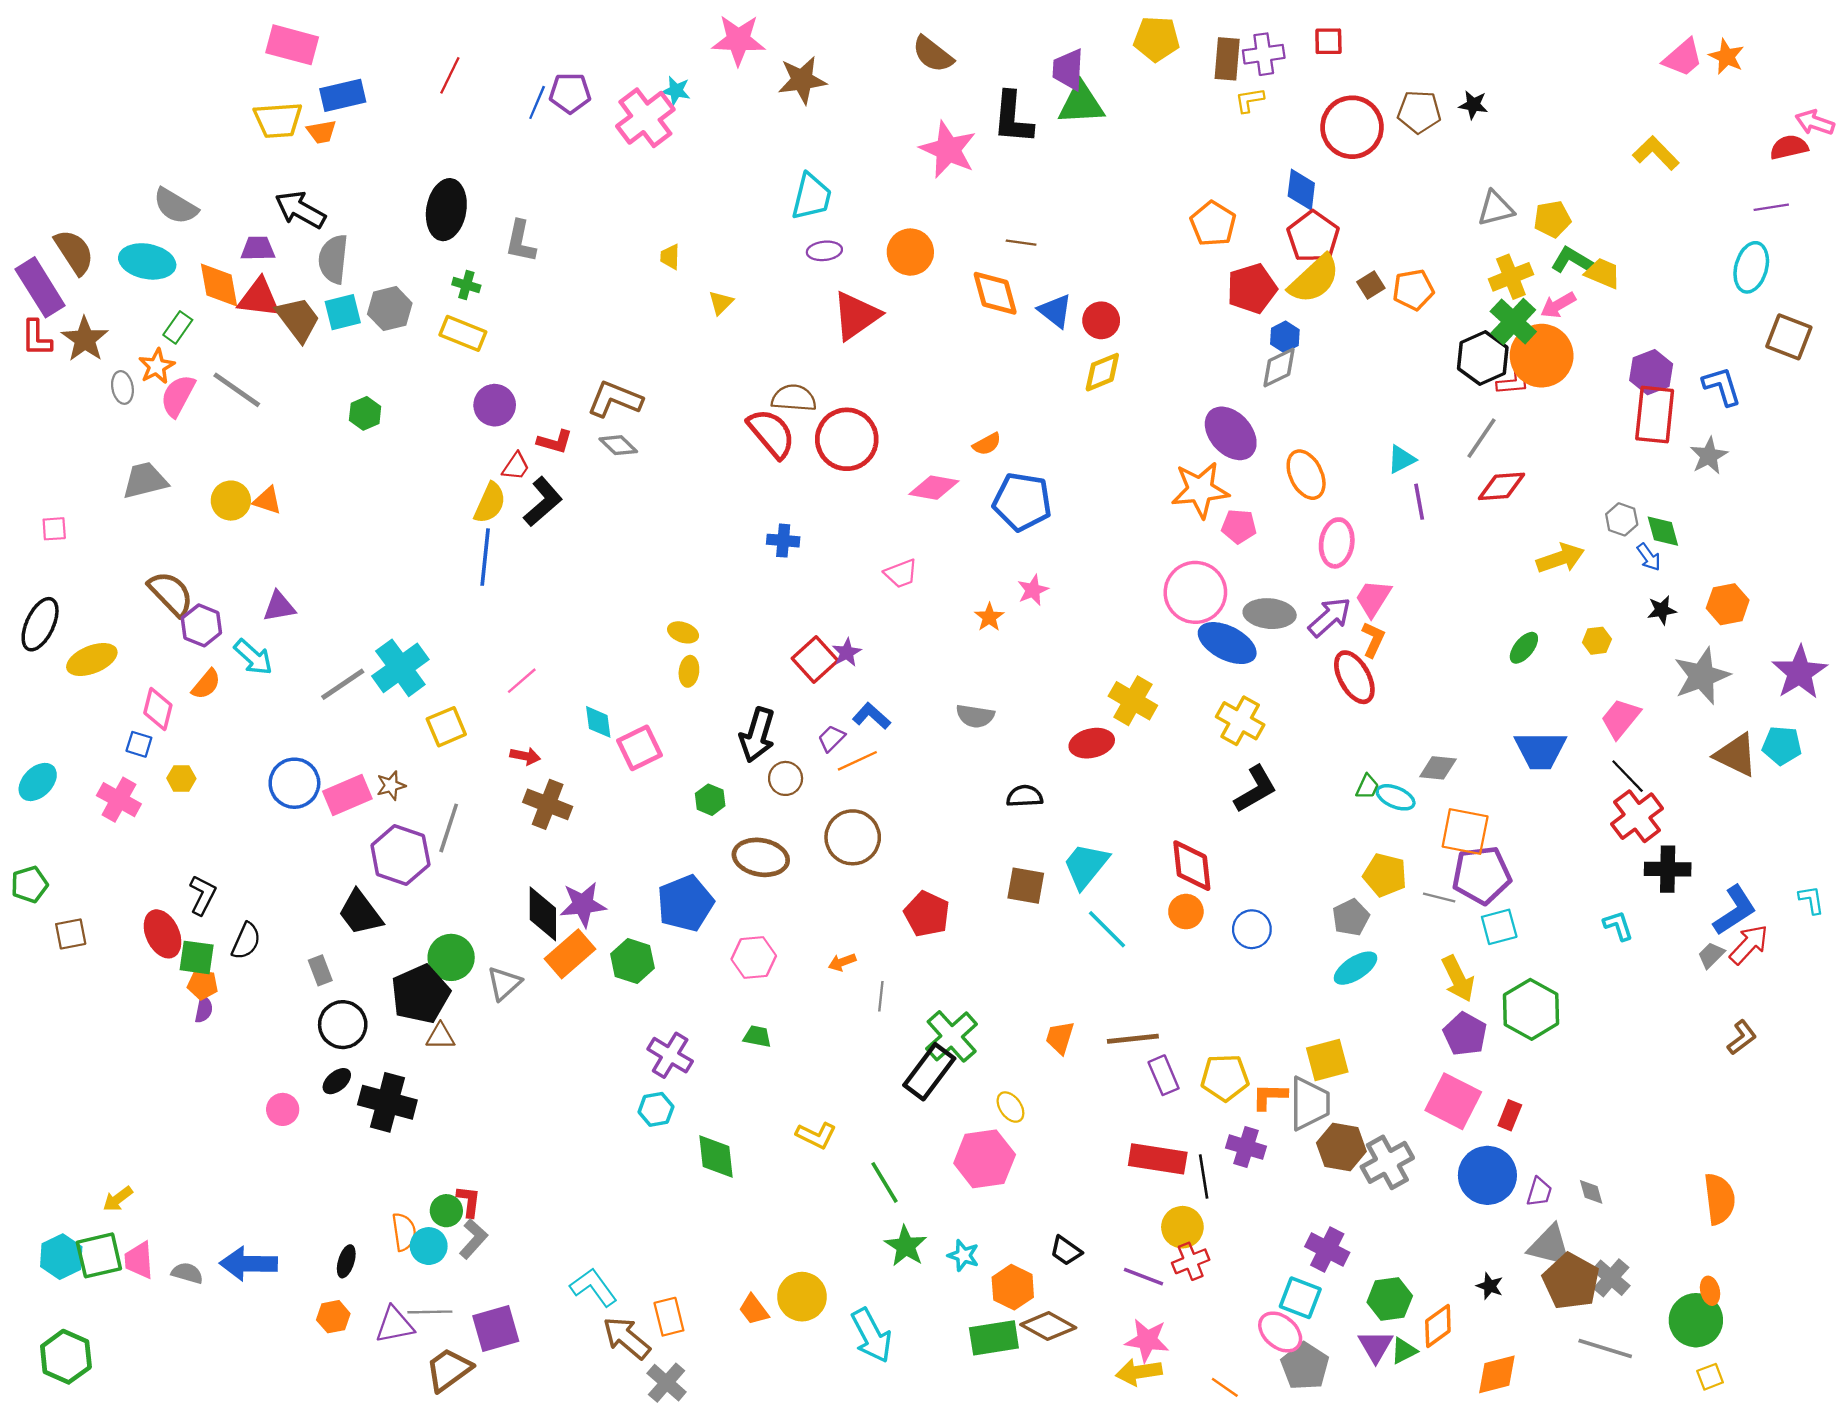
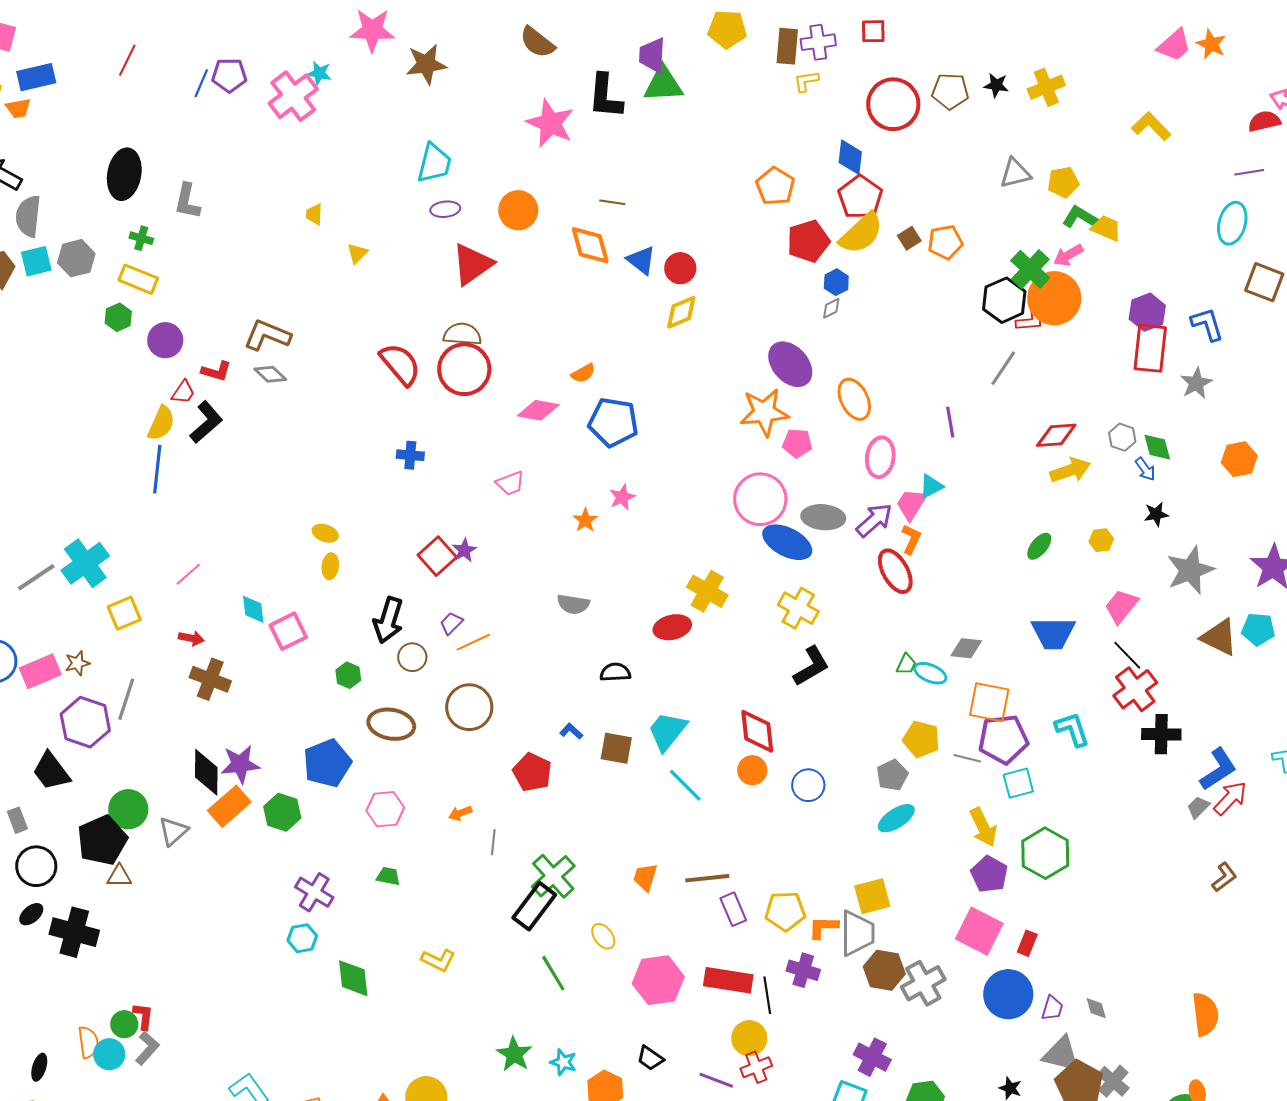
yellow cross: (1511, 277) -> (1046, 87), moved
gray diamond: (1279, 367) -> (831, 308), size x0.6
brown semicircle: (794, 398) -> (462, 334), moved
green hexagon: (365, 413) -> (118, 317), moved
cyan triangle: (1401, 459) -> (931, 486), moved
red diamond: (1502, 486) -> (1056, 435), moved
orange hexagon: (1728, 604) -> (1239, 459), moved
blue L-shape: (871, 716) -> (571, 731), moved, size x0.7
cyan L-shape: (1618, 926) -> (1072, 729), moved, size x1.4
pink hexagon: (985, 1159) -> (658, 980), moved
green line: (884, 1182) -> (553, 973), moved

